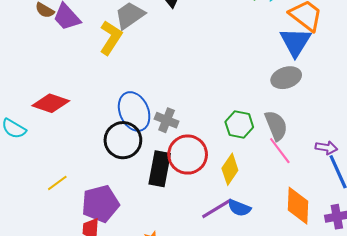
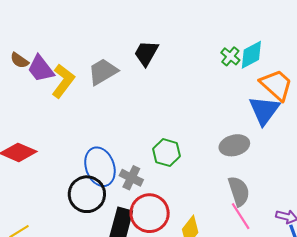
yellow L-shape: (111, 38) -> (63, 81), moved
gray ellipse: (286, 78) -> (234, 145), moved
green hexagon: (239, 124) -> (167, 153), moved

